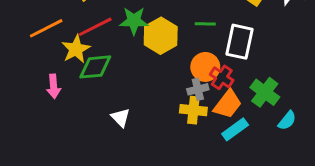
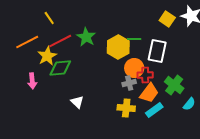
green star: (134, 21) -> (86, 37), turned 30
yellow hexagon: (161, 36) -> (118, 47), moved
red cross: (222, 77) -> (145, 75), turned -35
yellow cross: (193, 110) -> (126, 108), moved

